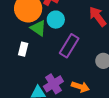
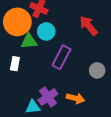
green triangle: (38, 28) -> (29, 41), turned -36

